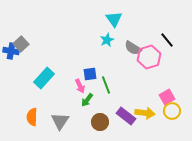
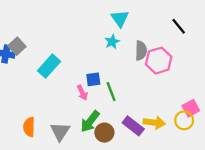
black line: (167, 40) -> (179, 26), moved
gray semicircle: (133, 48) -> (141, 51), turned -120
cyan rectangle: (44, 78) -> (49, 66), moved
pink square: (167, 97) -> (191, 108), moved
green arrow: (87, 100) -> (90, 121), moved, size x1.5

